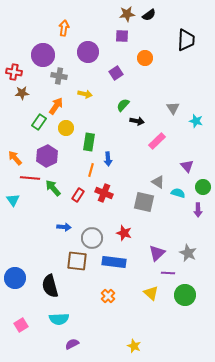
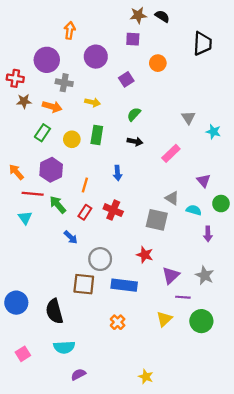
black semicircle: (149, 15) -> (162, 16), turned -112
orange arrow: (56, 106) -> (52, 107), moved, turned 72
black arrow: (137, 121) -> (135, 141), moved
green rectangle: (89, 142) -> (97, 135), moved
orange line: (91, 170) -> (85, 185), moved
cyan triangle: (13, 200) -> (25, 218), moved
purple arrow: (198, 210) -> (208, 234), moved
blue arrow: (64, 227) -> (71, 237), moved, turned 40
red star: (124, 233) -> (145, 255), moved
yellow triangle: (151, 293) -> (164, 319), turned 35

